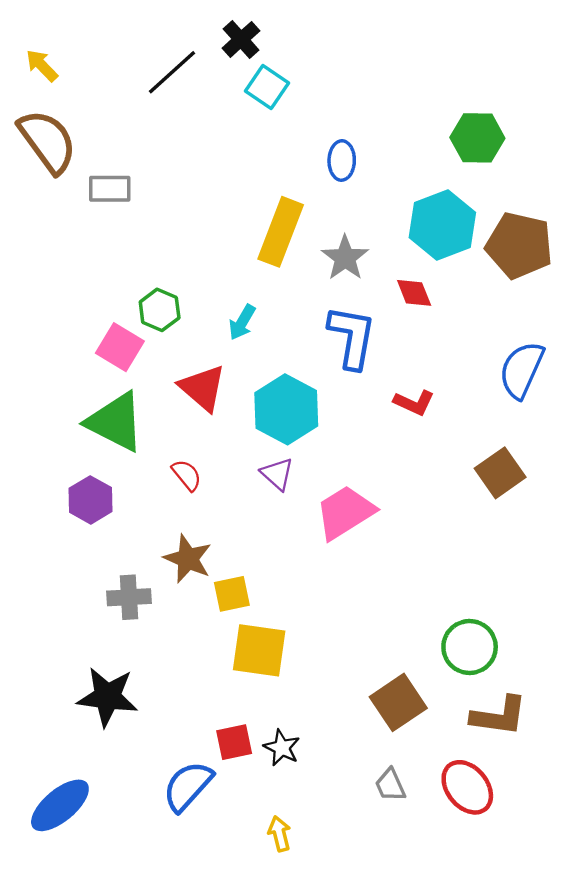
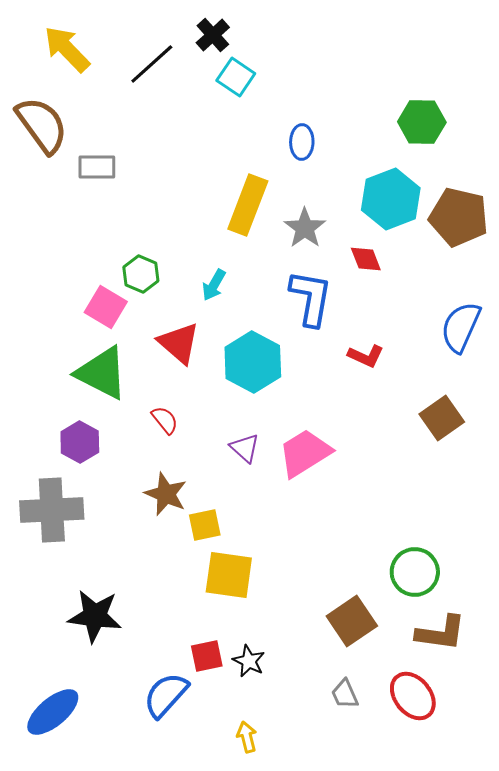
yellow arrow: (42, 65) -> (67, 49), moved, size x1.6
purple triangle: (277, 474) -> (245, 448), moved
gray cross: (129, 597) -> (52, 510), moved, size x1.6

